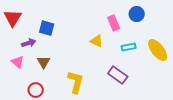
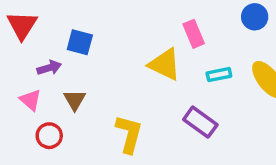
blue circle: (137, 14) -> (255, 17), moved
yellow triangle: (97, 41) -> (165, 64), size x1.5
red circle: (36, 90) -> (49, 136), moved

